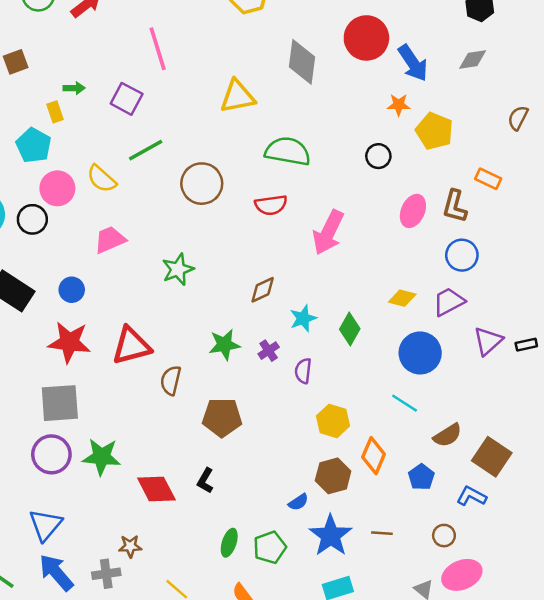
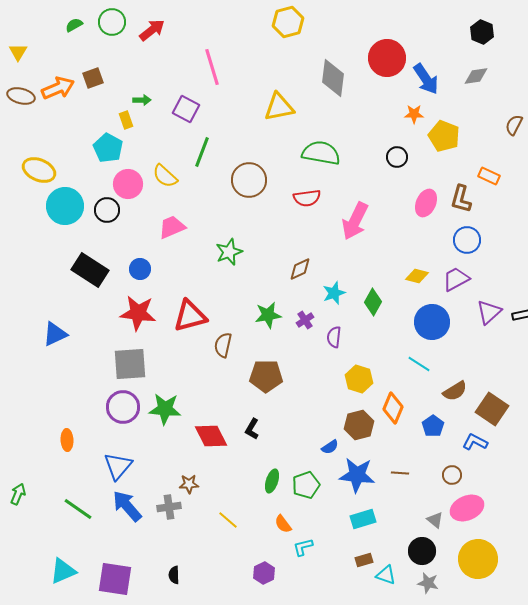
green line: (146, 150) -> (202, 152), turned -40
blue star: (331, 536) -> (357, 475), turned -30

